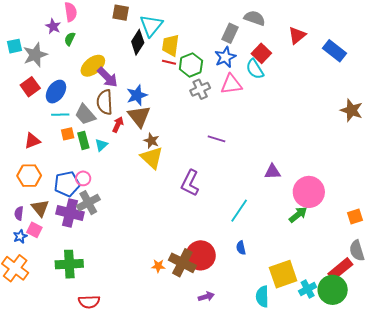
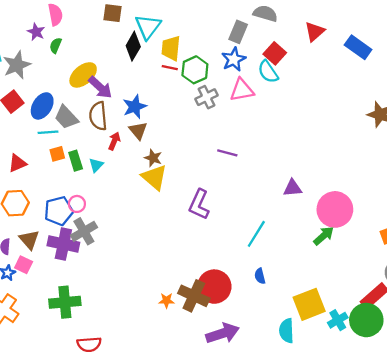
gray trapezoid: (85, 114) -> (66, 117), moved
brown triangle: (139, 116) -> (138, 131), size x0.7
purple arrow: (206, 297) -> (223, 333), size x1.8

